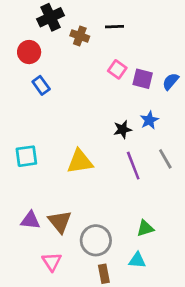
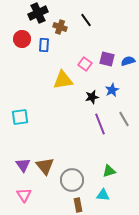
black line: (115, 27) -> (86, 20), turned 56
pink square: (117, 69) -> (85, 64), moved
blue semicircle: (171, 81) -> (128, 61), turned 32
blue rectangle: (41, 85) -> (44, 45), moved, turned 40
yellow triangle: (80, 162) -> (63, 80), moved
purple triangle: (30, 220) -> (23, 165), turned 49
pink triangle: (52, 262) -> (24, 195), moved

